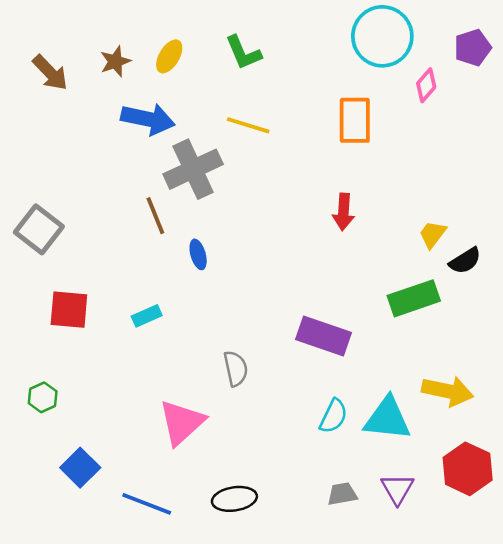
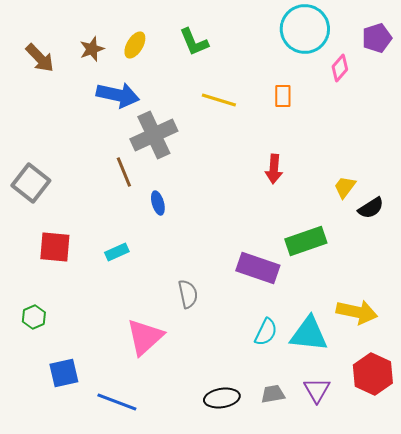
orange rectangle: (355, 120) -> (283, 96), size x0.6
yellow line: (248, 125) -> (219, 100), moved
green rectangle: (414, 298) -> (306, 241), moved
blue square: (80, 468) -> (64, 373), turned 32
black ellipse: (234, 499) -> (222, 398), moved

